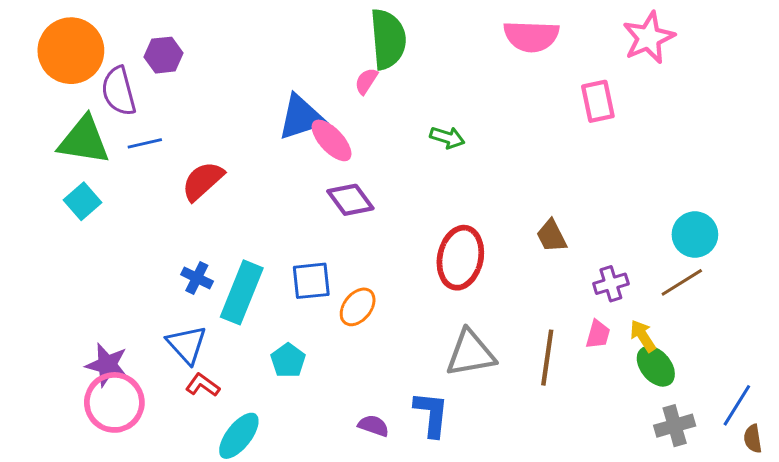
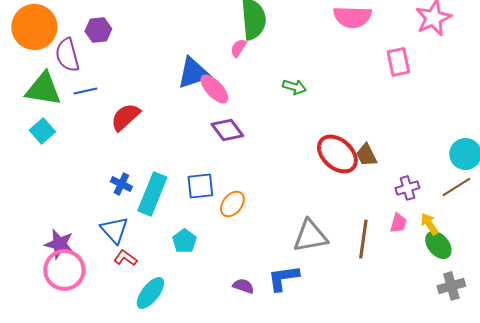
red ellipse: (460, 258) -> (337, 154), moved, turned -60
blue L-shape: (431, 414) -> (283, 278), turned -104

